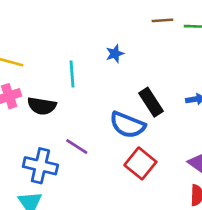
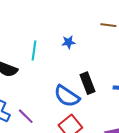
purple line: (77, 146) -> (26, 116), moved

